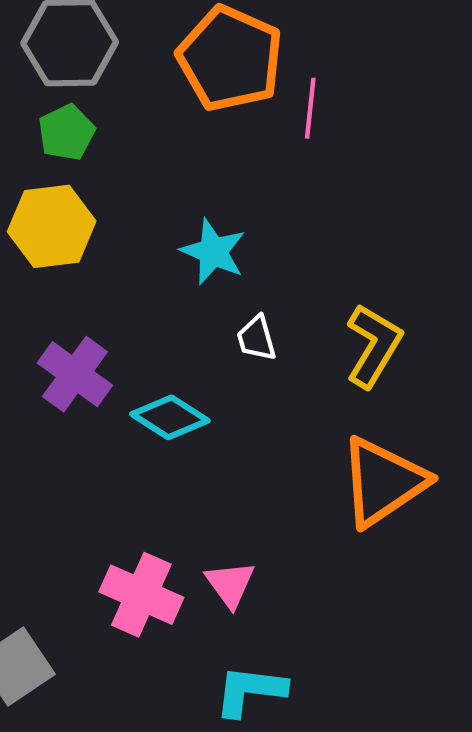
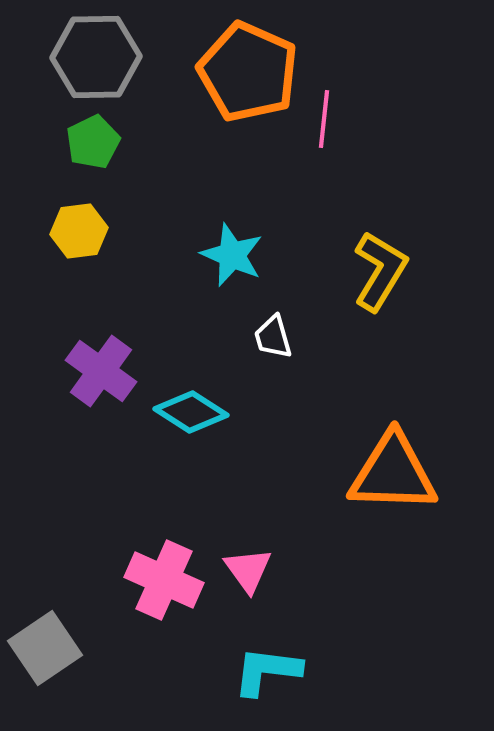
yellow hexagon: (52, 226) -> (79, 231), size x0.7
yellow L-shape: (374, 346) -> (380, 271), moved
orange triangle: (383, 482) -> (393, 473), turned 36

